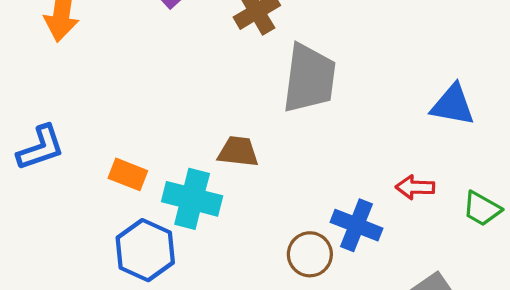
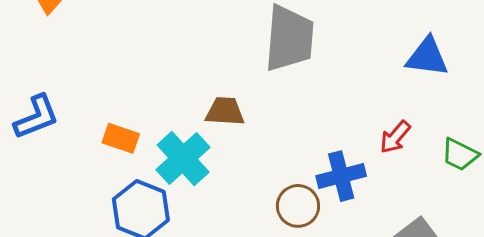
red arrow: (415, 187) -> (395, 137), turned -48
cyan cross: (192, 199) -> (183, 159), turned 36
blue cross: (357, 225) -> (341, 176), turned -33

